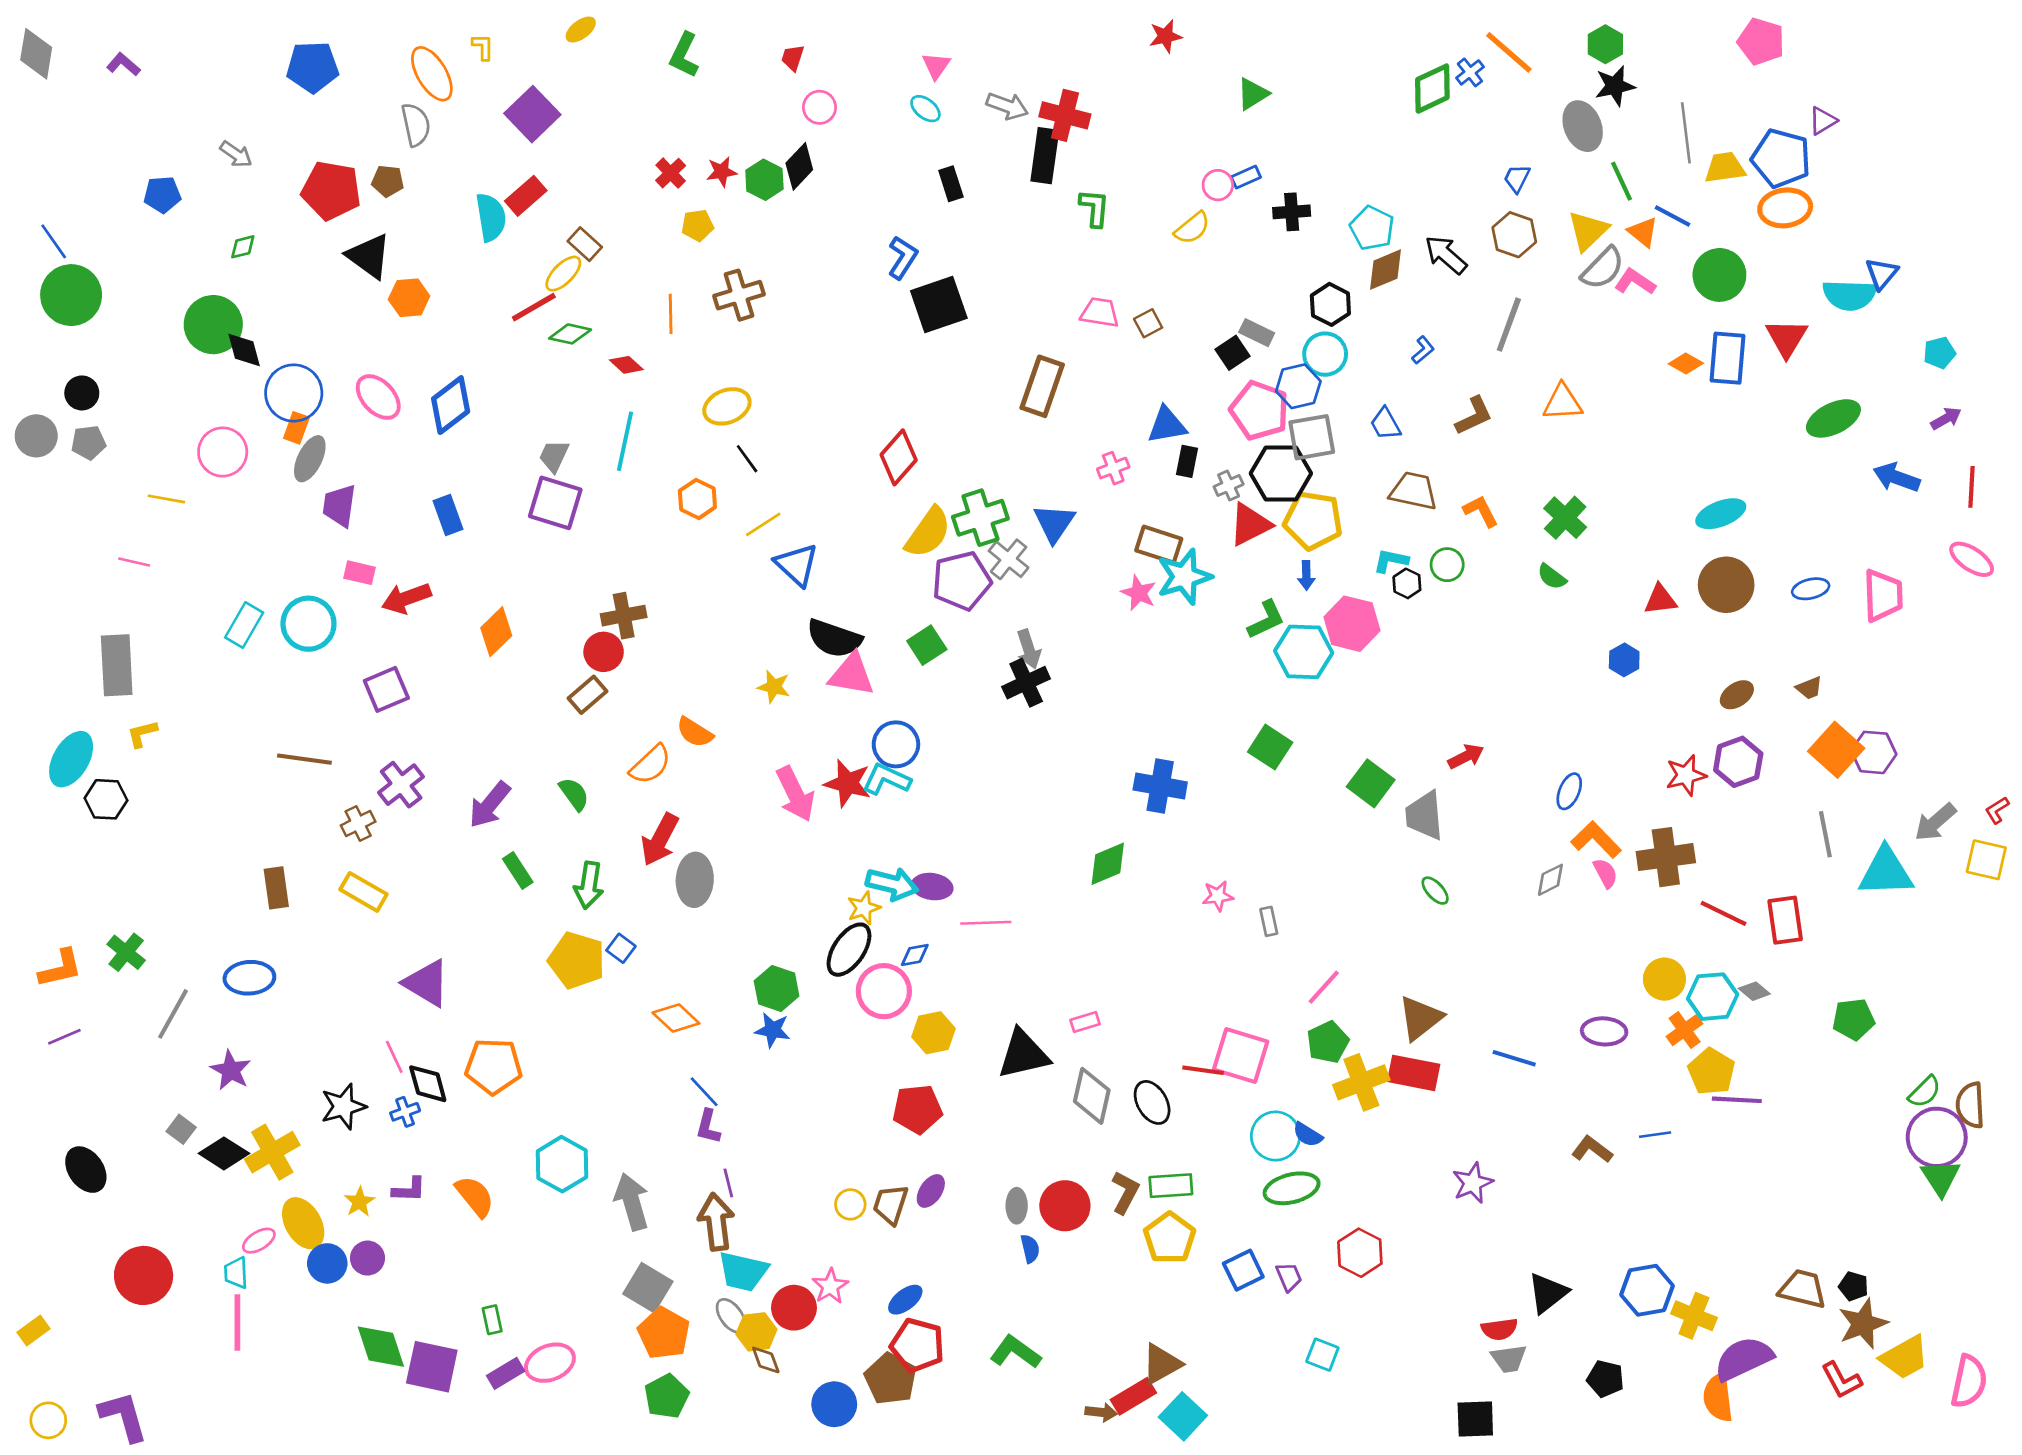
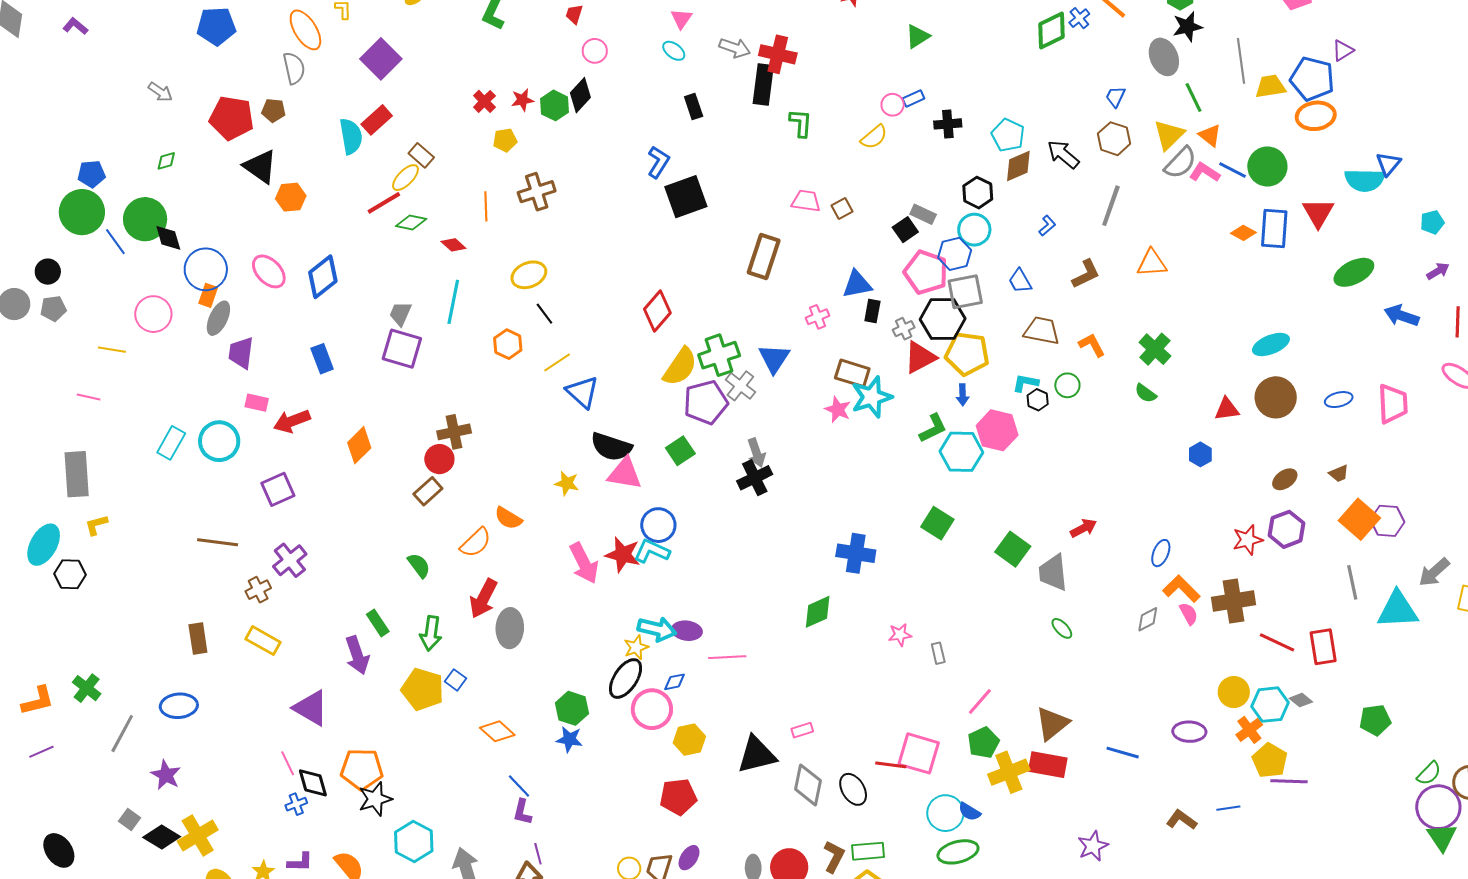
blue pentagon: (162, 194) -> (91, 174), moved
blue line: (1672, 216) -> (1232, 170), moved
blue line: (54, 241) -> (115, 242), moved
green circle: (71, 295) -> (82, 212), moved
purple arrow: (490, 805) -> (357, 655), moved, turned -57
black star: (343, 1106) -> (375, 799), moved

